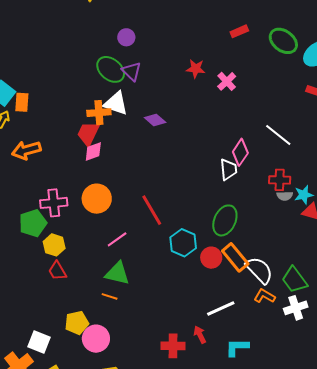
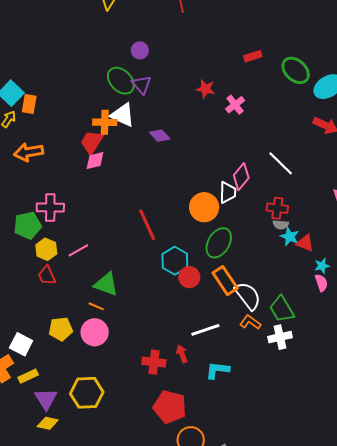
cyan star: (304, 195) -> (290, 237), moved, turned 30
orange circle: (97, 199) -> (204, 207), moved
pink line: (117, 239) -> (78, 250), moved
red circle: (211, 258) -> (189, 277), moved
pink circle: (96, 339) -> (95, 332), moved

